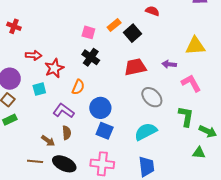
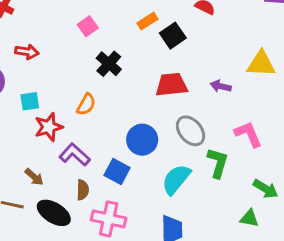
pink square: (88, 32) -> (88, 26), moved, turned 32
red star: (54, 68) -> (49, 127), moved
pink L-shape: (191, 83) -> (248, 134), moved
blue circle: (100, 108) -> (142, 140), moved
purple L-shape: (63, 111) -> (75, 155), moved
green L-shape: (186, 116) -> (218, 163), moved
cyan semicircle: (146, 132) -> (176, 179), turned -30
brown semicircle: (67, 133) -> (83, 190), moved

